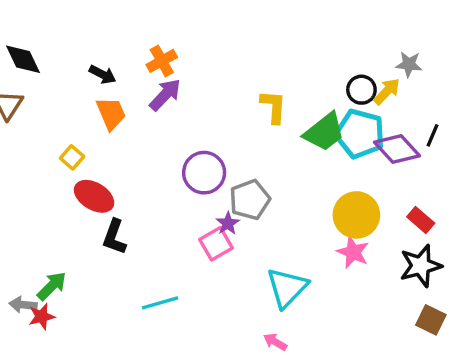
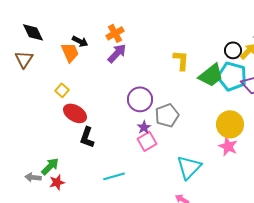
orange trapezoid: (111, 113) -> (70, 52), moved
purple star: (228, 223) -> (144, 127), moved
red star: (42, 316) -> (57, 182), moved

